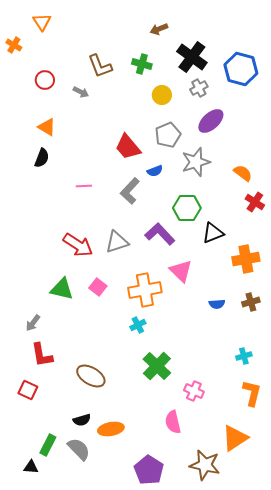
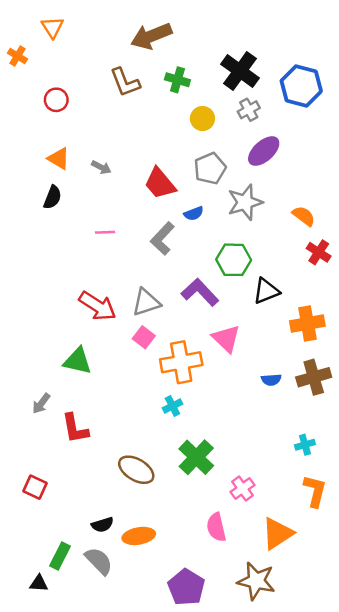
brown arrow: (159, 29) -> (151, 36), moved, size x1.8
gray arrow: (81, 92) -> (101, 167), moved
pink square: (98, 287) -> (144, 337), moved
brown cross: (251, 302) -> (314, 377), size x1.5
red L-shape: (42, 355) -> (75, 428), moved
brown ellipse: (91, 376) -> (136, 470), moved
pink cross: (194, 391) -> (242, 488), turned 30
orange triangle: (235, 438) -> (277, 533), moved

